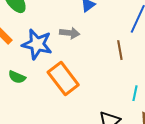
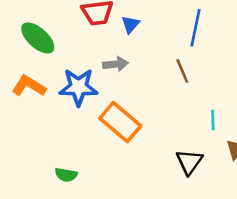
green semicircle: (17, 77) -> (66, 175), moved

